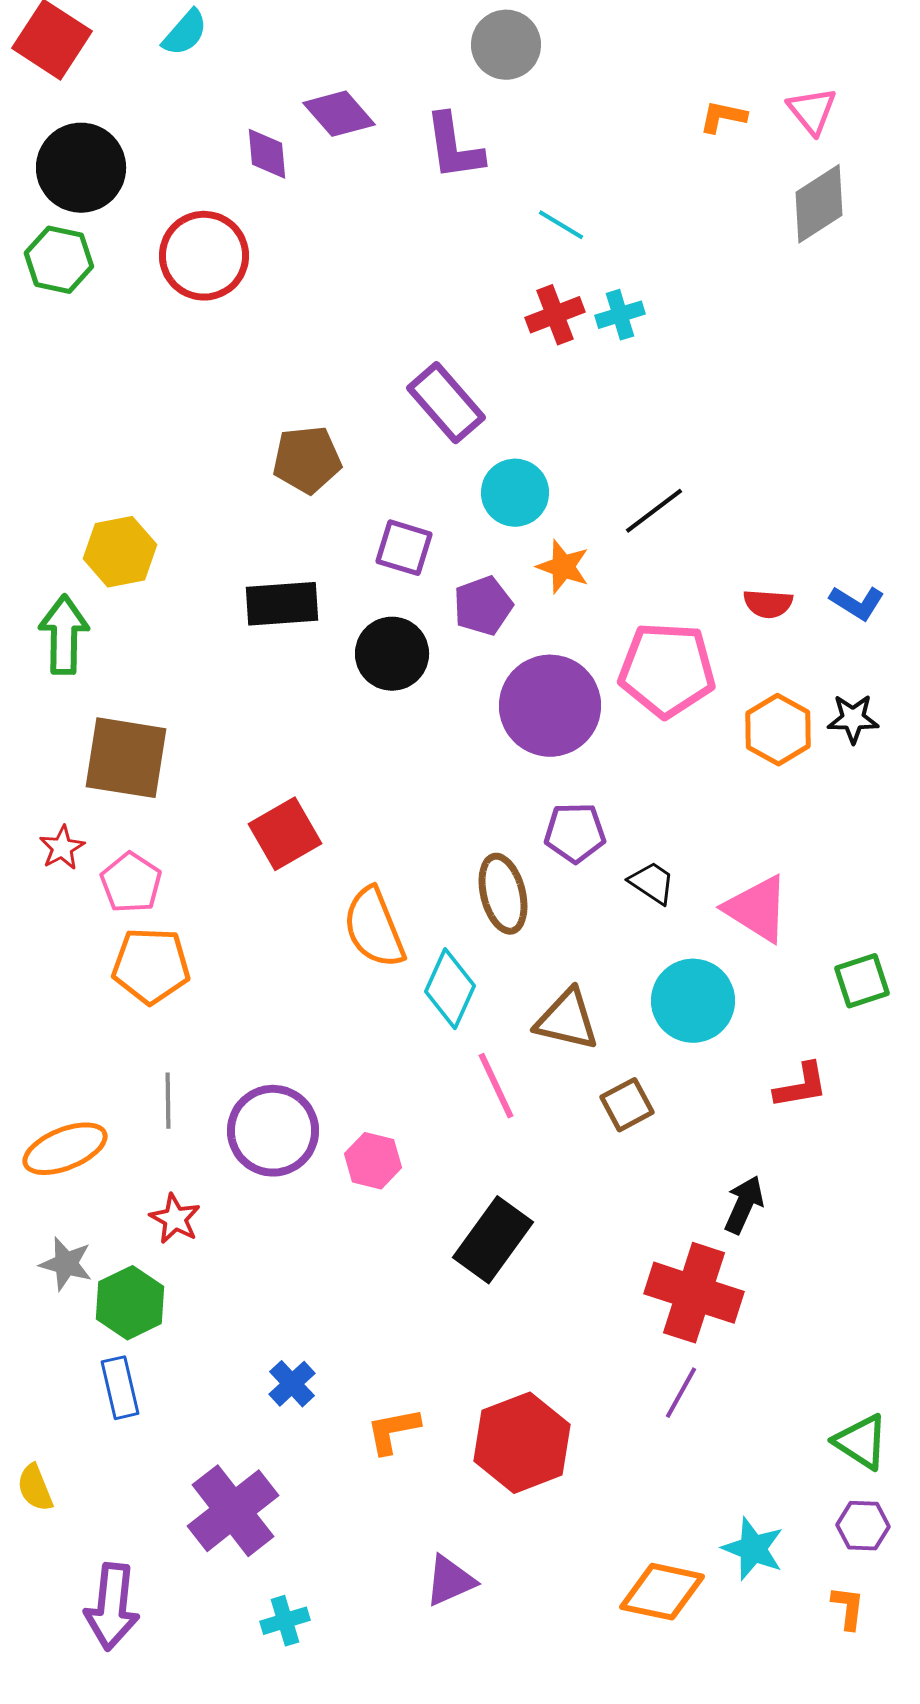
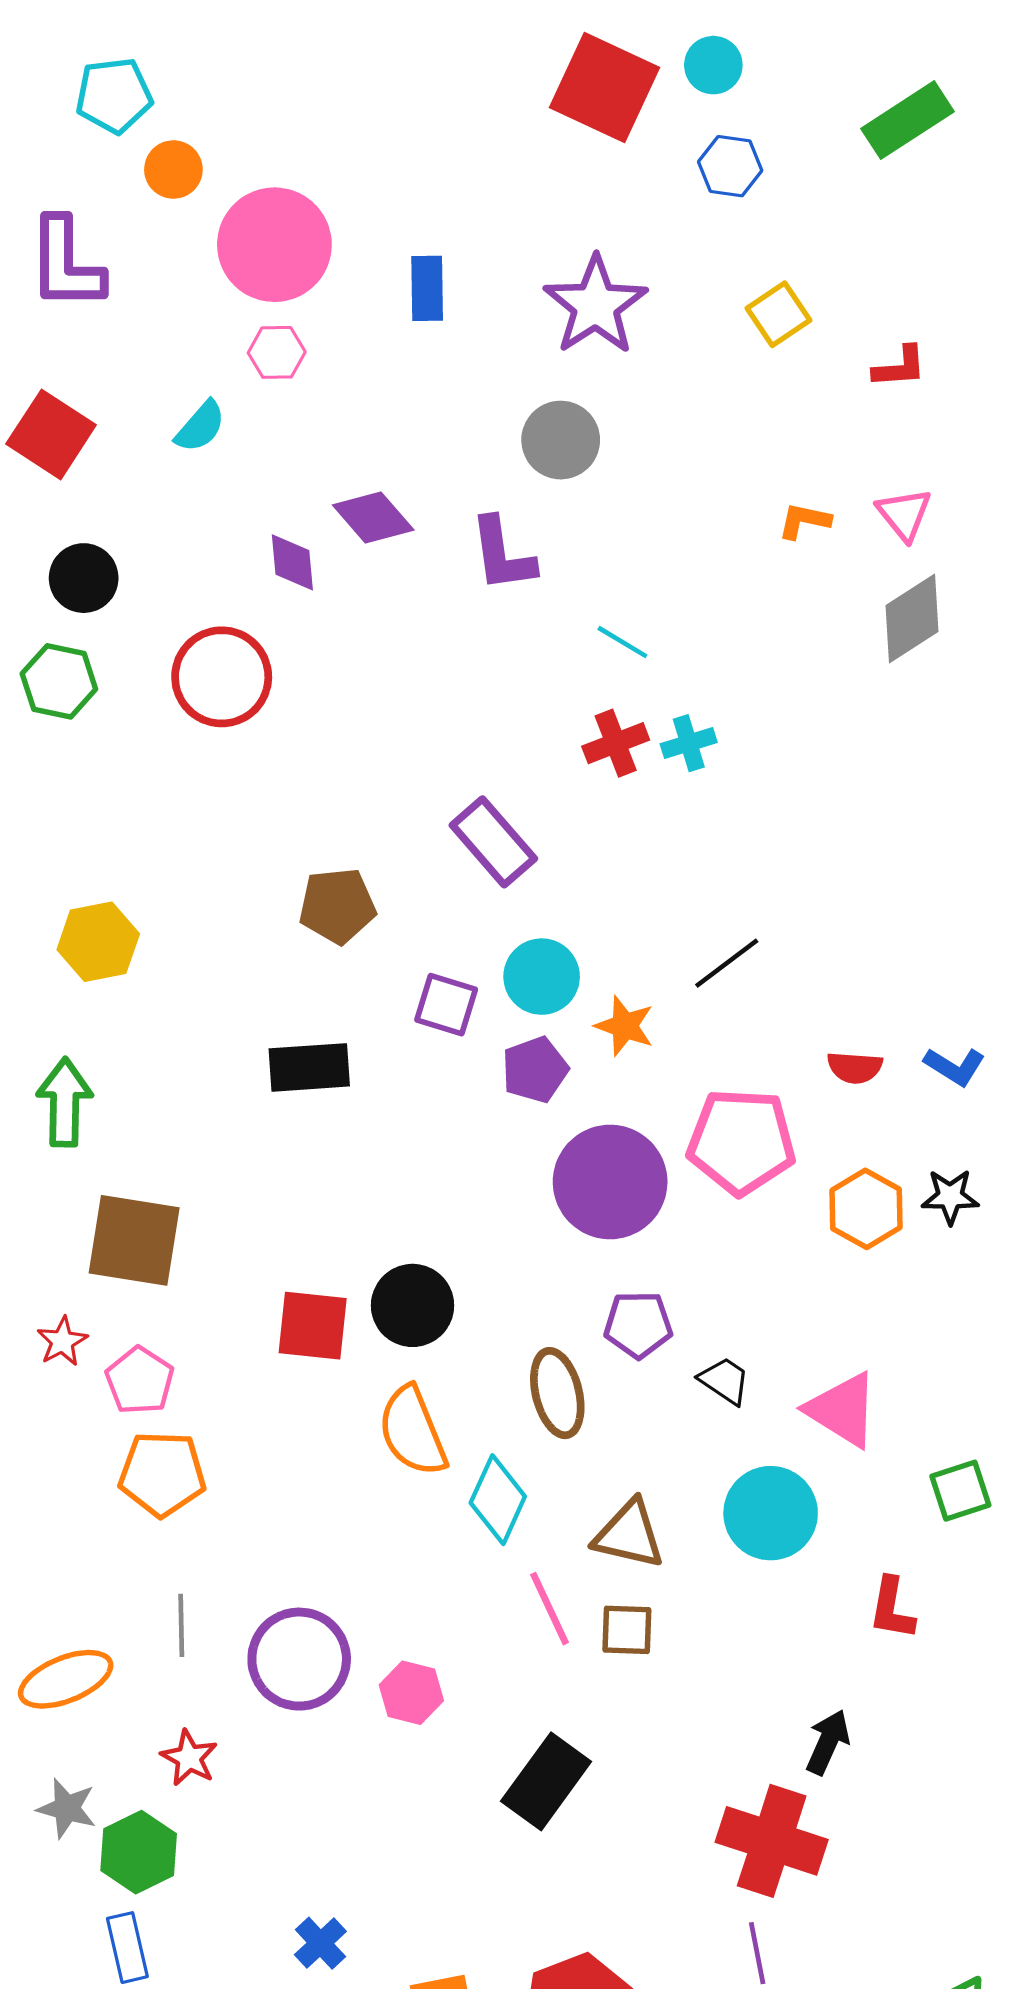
black circle: (81, 168) -> (84, 578), size x0.7
cyan circle: (515, 493) -> (542, 977), moved
yellow hexagon: (120, 552) -> (98, 942), moved
black circle: (392, 654) -> (413, 1305), moved
red square: (285, 834) -> (313, 1326), turned 36
red L-shape: (801, 1086) -> (892, 1609), turned 110
brown square: (627, 1105) -> (627, 1630), moved, turned 30
purple line: (681, 1393) -> (757, 1953), turned -40

